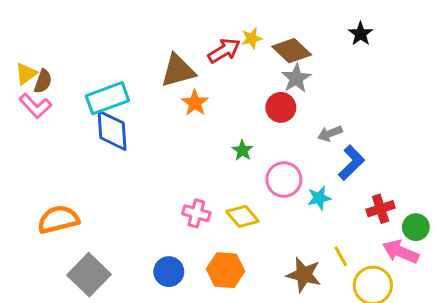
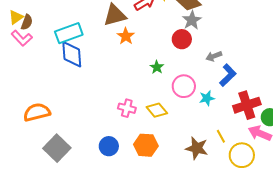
red cross: (381, 209) -> (247, 105), size x1.5

